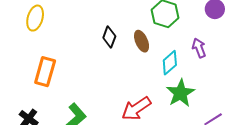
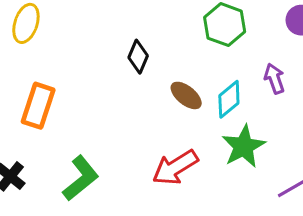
brown ellipse: (142, 41) -> (186, 95), moved, turned -30

